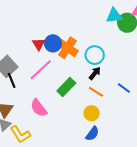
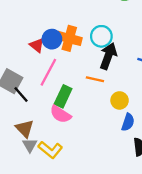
black arrow: (95, 73) -> (108, 56), size x1.6
green rectangle: (66, 87) -> (63, 96), moved
orange line: (96, 92) -> (95, 79), moved

